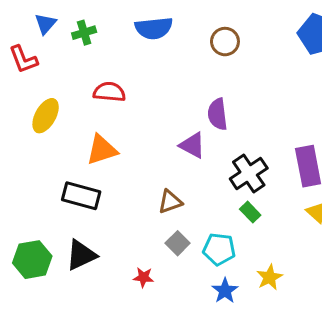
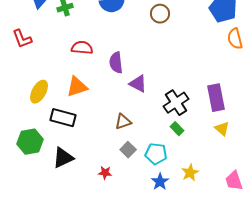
red L-shape: (23, 59) -> (22, 39), moved
purple semicircle: (218, 114) -> (116, 63), moved
yellow ellipse: (46, 116) -> (39, 92), moved
green hexagon: (32, 260) -> (30, 142), moved

